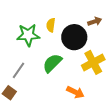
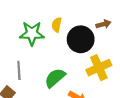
green semicircle: (52, 63) -> (55, 78), moved
gray line: (18, 70) -> (19, 70), turned -42

